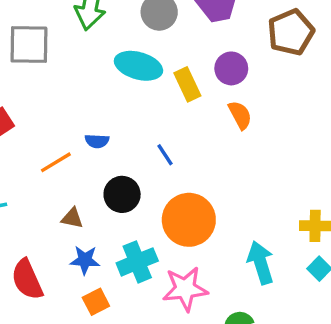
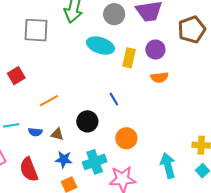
yellow rectangle: (187, 84) -> (129, 58), turned 36
orange semicircle: (240, 115) -> (159, 77), turned 108
blue semicircle: (97, 141) -> (35, 132), moved
orange circle: (189, 220) -> (126, 138), size x0.7

